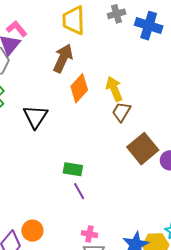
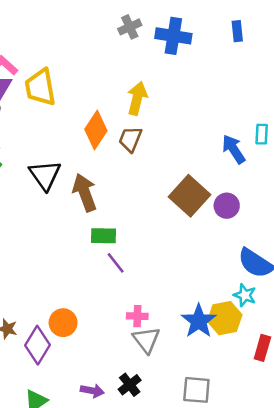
yellow trapezoid: (74, 20) -> (40, 87), moved
brown arrow: (63, 58) -> (85, 193), moved, turned -36
yellow arrow: (114, 89) -> (137, 98), moved, turned 45
brown trapezoid: (121, 112) -> (130, 139), moved

